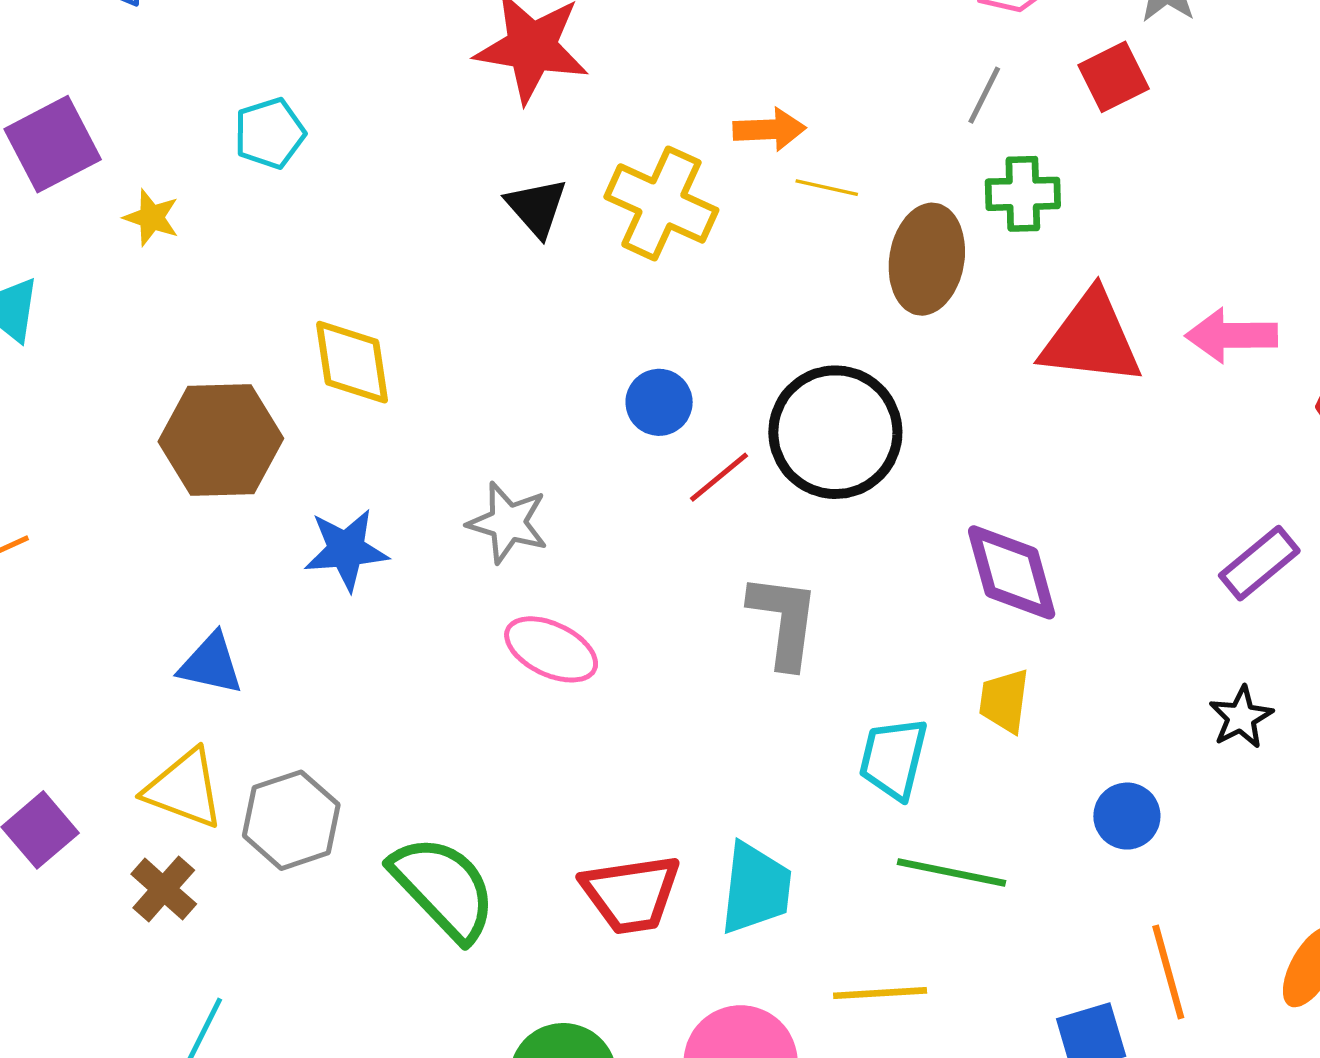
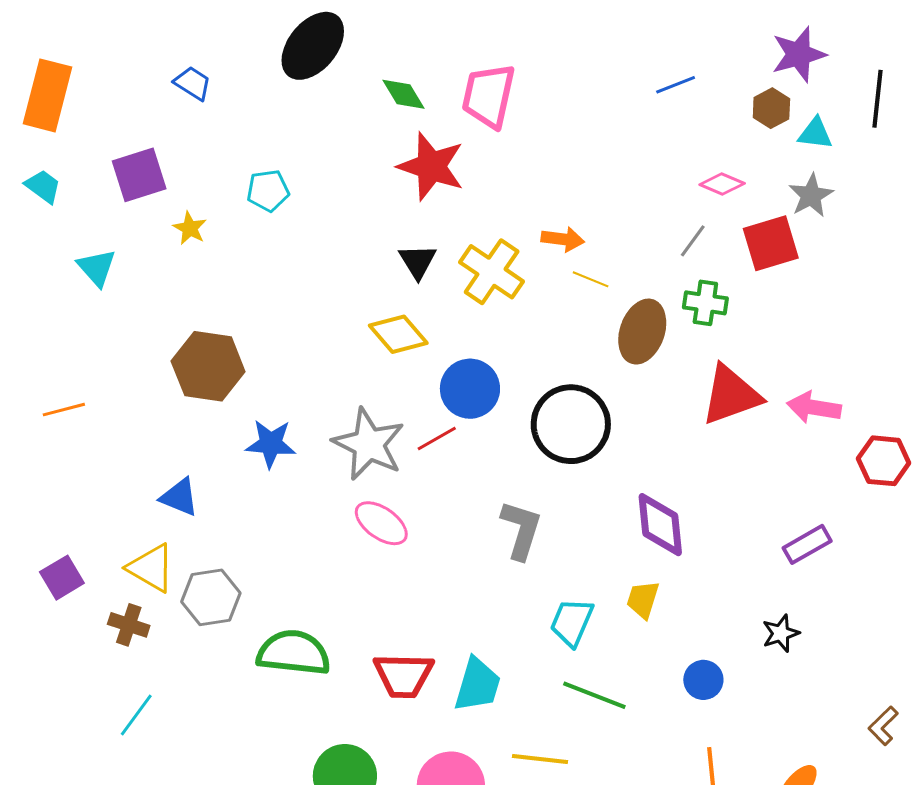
red square: (1114, 77) -> (771, 243), size x1.4
red triangle: (1091, 339) -> (731, 395), turned -36
yellow diamond: (352, 362) -> (398, 334), moved, turned -42
blue circle: (659, 402) -> (470, 389), size x1.5
red line: (719, 477) -> (437, 438), moved
gray star: (508, 523) -> (369, 444), size x1.5
green semicircle: (443, 888) -> (294, 653), turned -50
brown cross: (164, 889) -> (129, 625), turned -33

